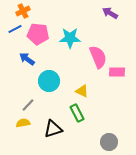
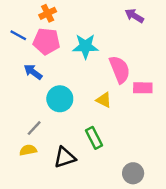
orange cross: (23, 11) -> (48, 13), moved
blue line: (15, 29) -> (18, 35), turned 56
yellow triangle: (82, 91) -> (104, 100), moved

